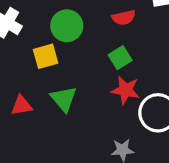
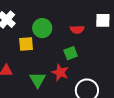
red star: (126, 90) -> (60, 72), moved
green triangle: (64, 99) -> (38, 80), moved

